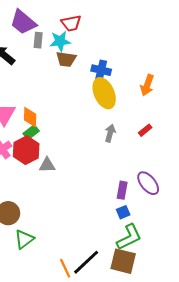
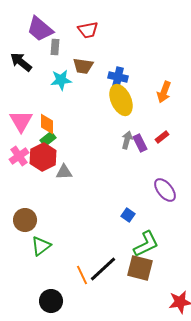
cyan star: (60, 41) -> (61, 80), moved
purple rectangle: (122, 190) -> (140, 143), moved, turned -36
blue square: (123, 212) -> (128, 215), moved, turned -32

